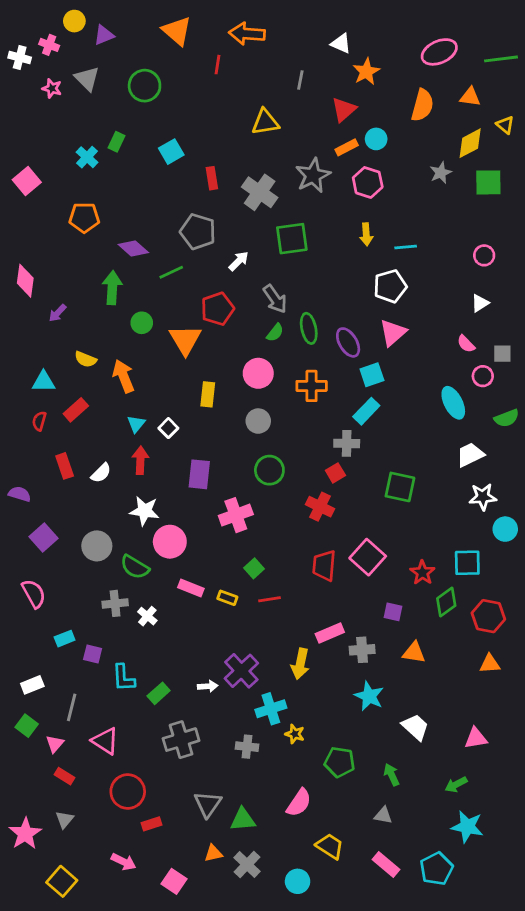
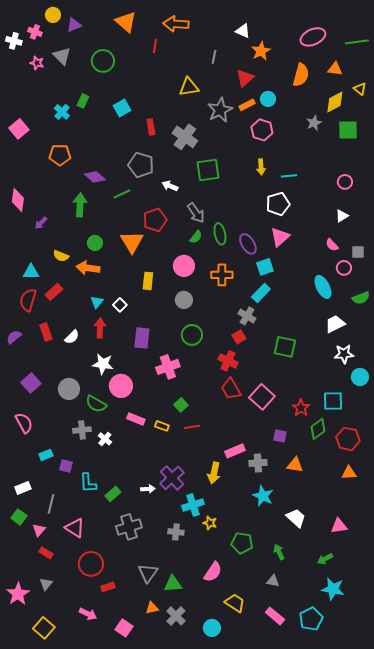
gray star: (313, 175) -> (220, 110), moved
white arrow: (239, 261) -> (170, 186), turned -112
green circle: (142, 323) -> (95, 243), moved
orange arrow: (123, 376) -> (88, 268), turned -60
red semicircle: (39, 421) -> (28, 300), size x1.6
gray cross: (347, 443) -> (247, 316), turned 30
purple semicircle: (20, 494) -> (14, 337), moved, turned -56
red trapezoid: (324, 566) -> (231, 389), moved, turned -35

